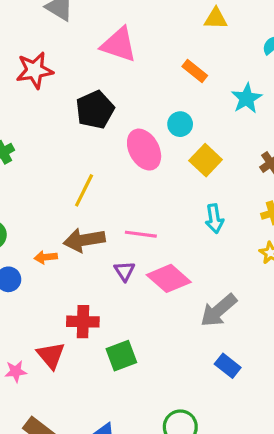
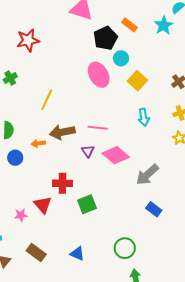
red star: (35, 70) -> (28, 40), moved
cyan star: (247, 98) -> (164, 25), moved
black pentagon: (95, 110) -> (105, 38), moved
yellow line: (84, 190) -> (47, 100), moved

